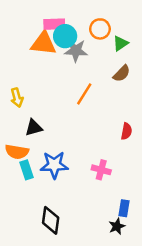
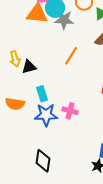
black triangle: (34, 128) -> (29, 67), moved
cyan rectangle: (27, 170) -> (42, 94), moved
pink cross: (101, 170) -> (70, 111), moved

